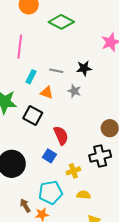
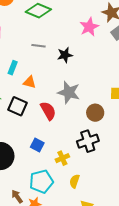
gray line: (56, 71) -> (38, 46), moved
gray star: (74, 91) -> (69, 92), moved, size x1.6
red semicircle: (61, 135) -> (48, 111), moved
yellow semicircle: (84, 195) -> (75, 181), turned -72

